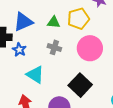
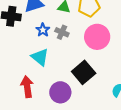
blue star: (19, 50) -> (43, 30), moved

